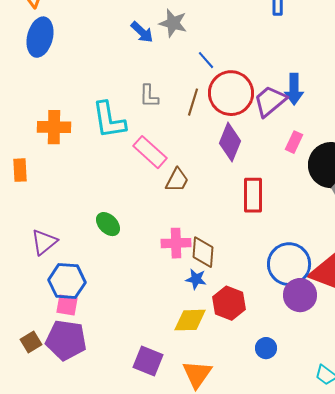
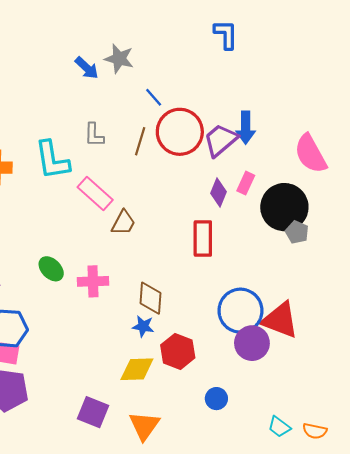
purple diamond: (230, 142) -> (219, 192), moved, size x0.7
pink cross: (176, 243) -> (93, 281), moved

